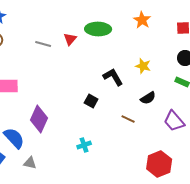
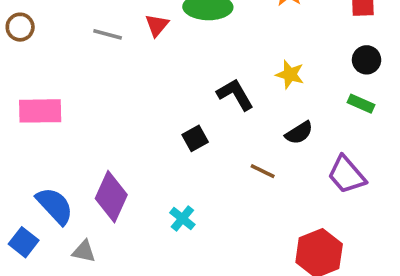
black square: (91, 101) -> (195, 138), turned 32
purple diamond: (39, 119) -> (111, 197), moved
cyan cross: (84, 145) -> (182, 219), turned -32

